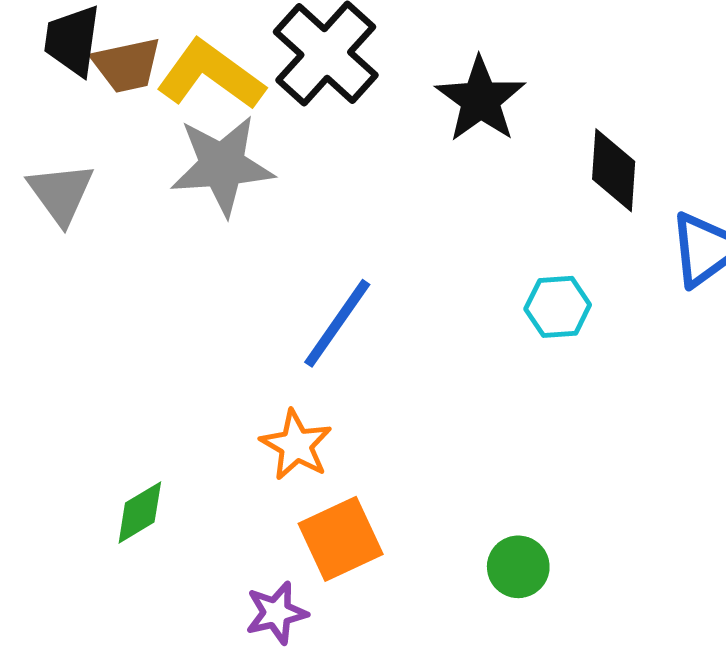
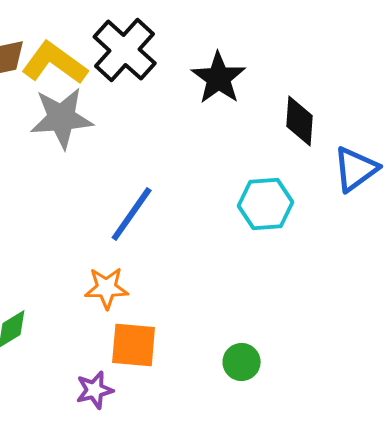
cyan hexagon: (558, 307) -> (266, 204), size x1.4
orange star: (296, 445) -> (107, 288), turned -30
orange square: (341, 539) -> (134, 345), turned 30

